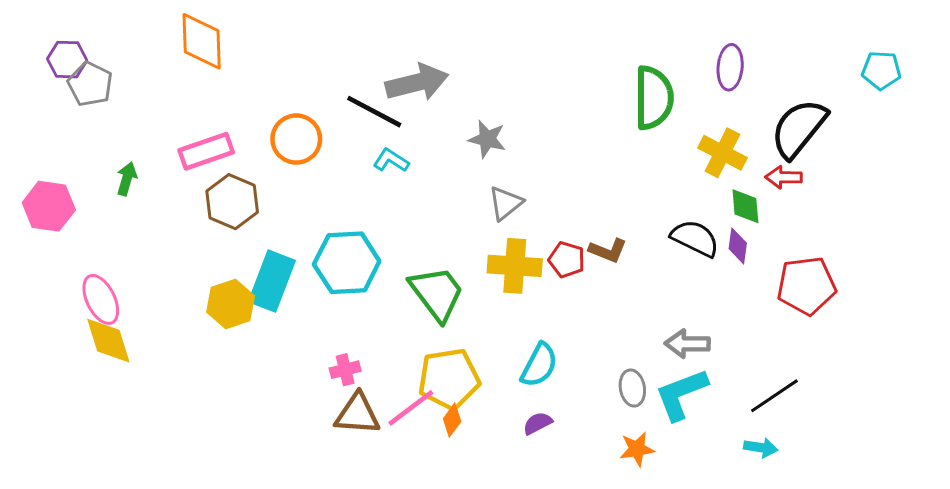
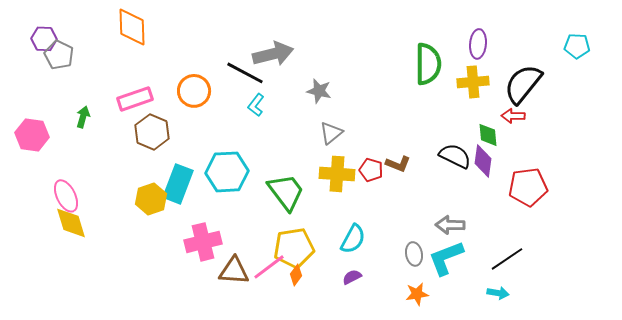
yellow cross: (722, 153) -> (473, 82), moved, turned -32
cyan L-shape: (391, 160) -> (256, 105), turned -85
purple diamond: (738, 246) -> (483, 161), size x1.4
pink cross: (345, 370) -> (203, 242), moved, size x1.8

